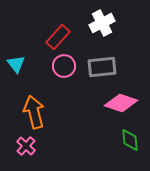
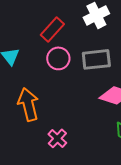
pink cross: (26, 146) -> (57, 138), moved

